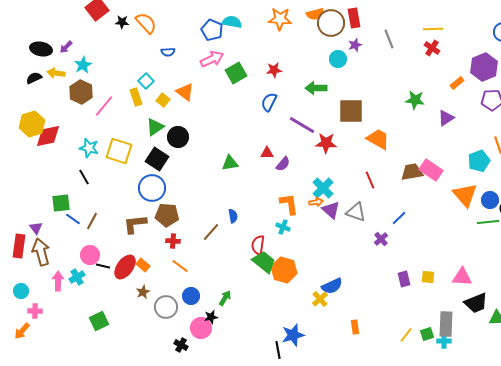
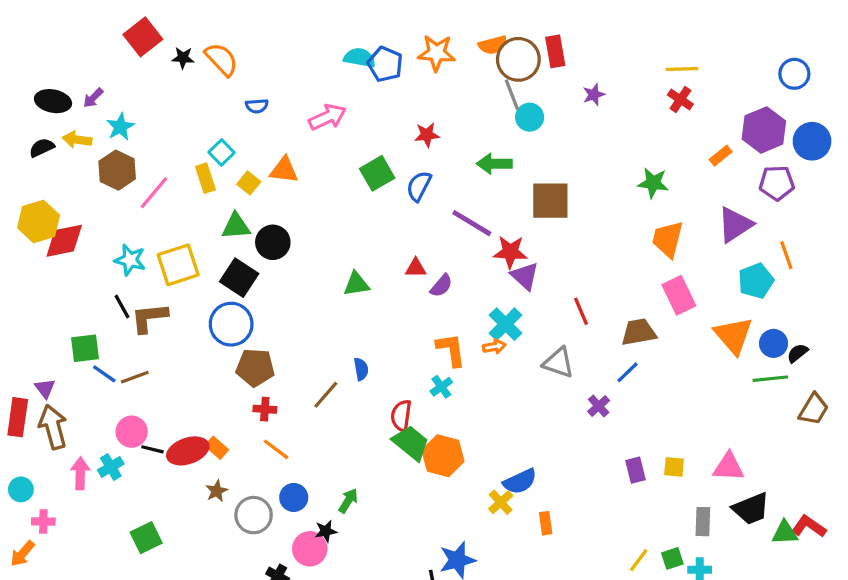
blue pentagon: (212, 30) -> (385, 64), moved
gray line: (389, 39) -> (512, 95), moved
purple star: (355, 45) -> (594, 95), moved
green square: (236, 73) -> (377, 173), moved
orange triangle: (185, 92) -> (284, 170), turned -30
purple triangle: (446, 118) -> (735, 225), moved, size x1.4
green triangle: (155, 127) -> (236, 226), turned 30
orange trapezoid: (378, 139) -> (668, 239), moved, turned -105
yellow square: (119, 151) -> (178, 265), turned -36
pink rectangle: (431, 170) -> (679, 295), turned 30
brown trapezoid: (412, 172) -> (639, 332), moved
purple triangle: (331, 210) -> (525, 276), moved
brown line: (92, 221) -> (135, 377), turned 42
brown L-shape: (135, 224) -> (149, 318), moved
cyan cross: (283, 227) -> (441, 387), turned 32
red ellipse: (125, 267) -> (188, 451), turned 35
gray rectangle: (446, 324) -> (703, 522), moved, size x0.7
orange rectangle: (355, 327) -> (546, 523), moved

